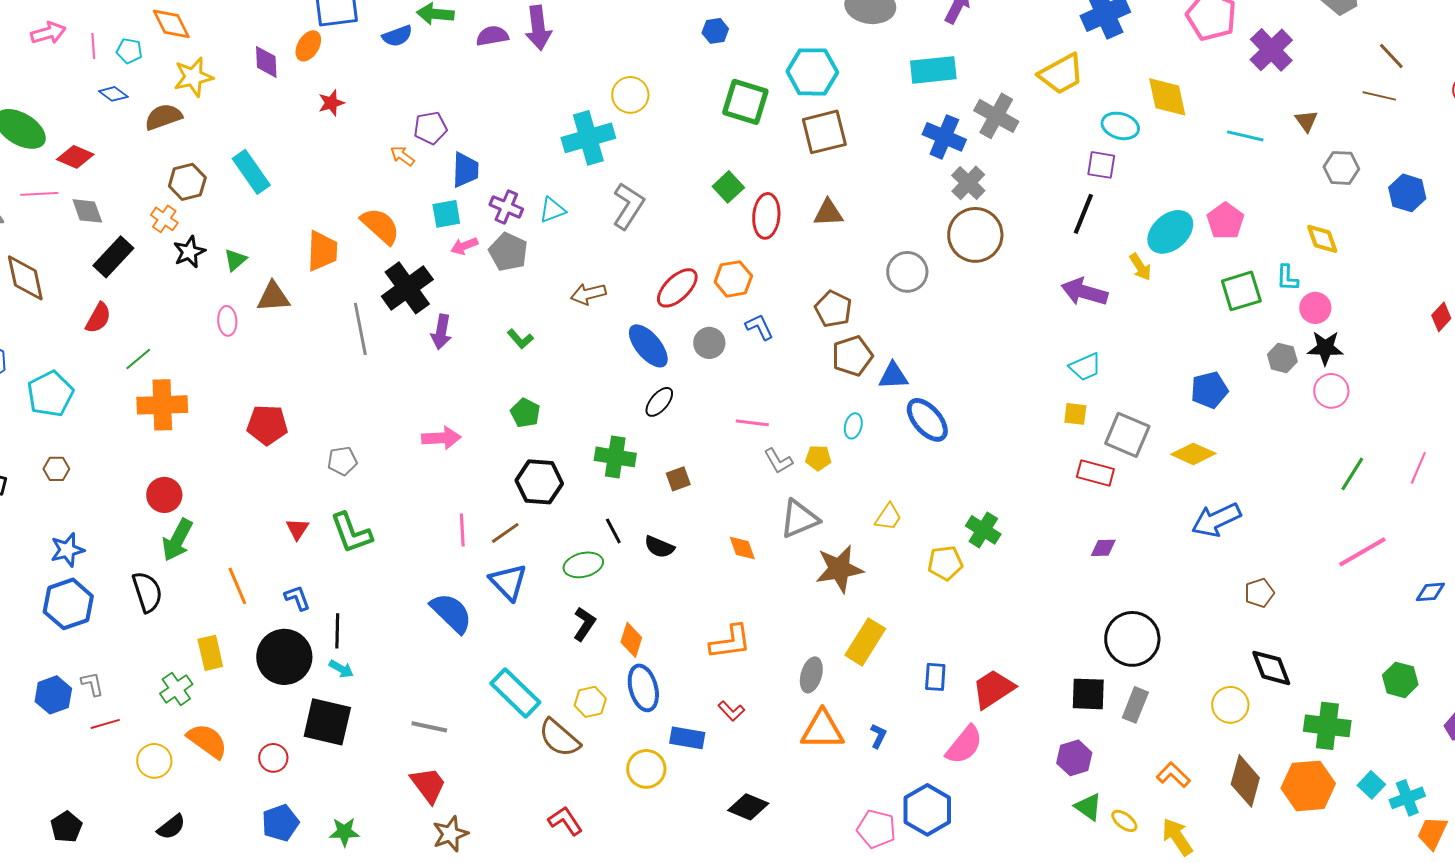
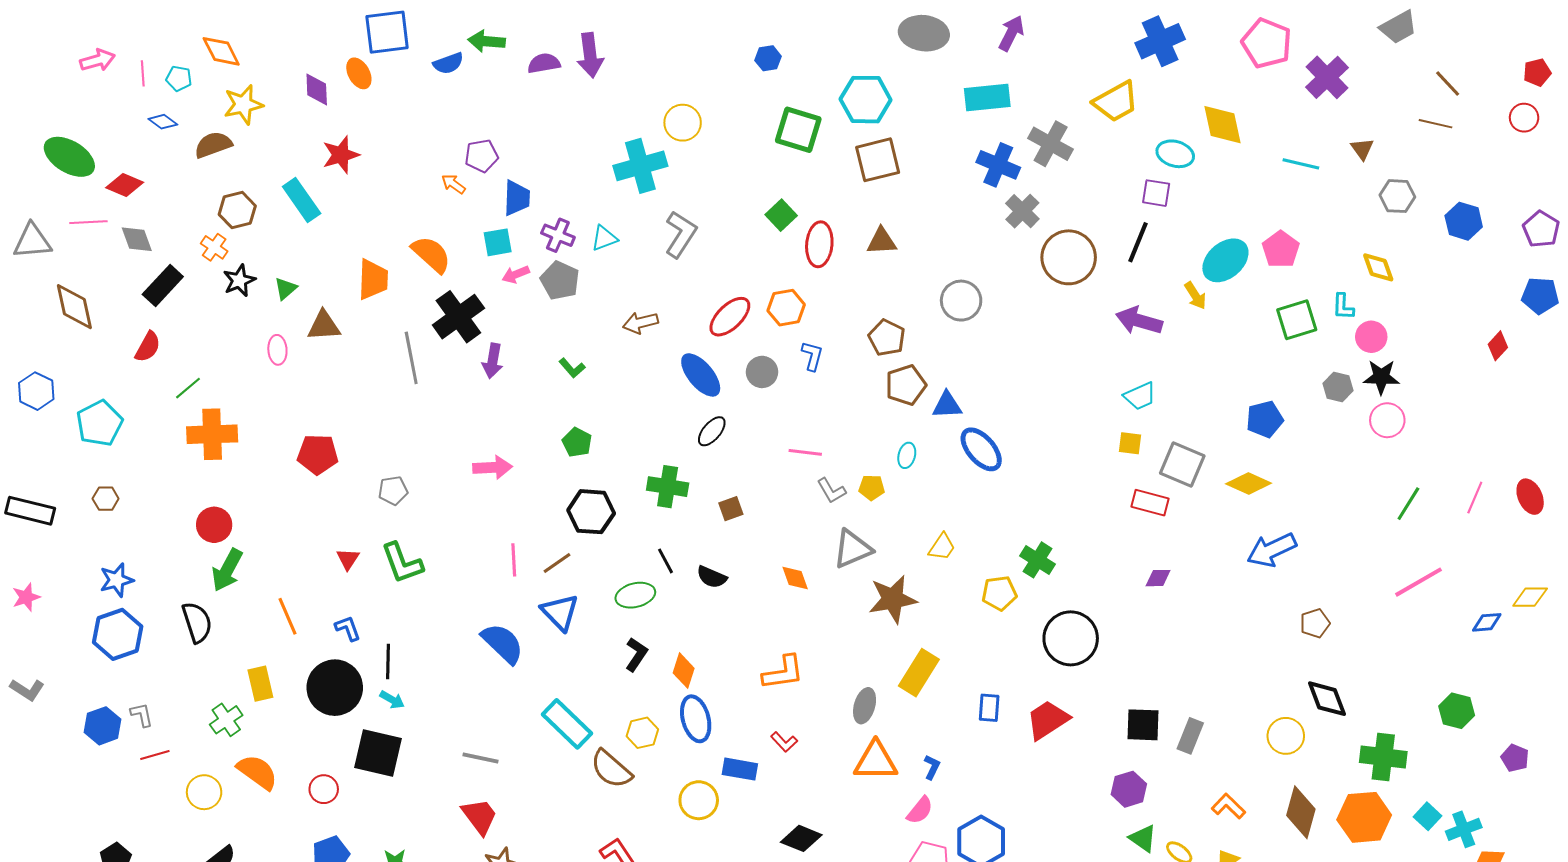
orange ellipse: (308, 46) -> (359, 73), turned -60
red star: (331, 103) -> (341, 155), moved, size x1.4
brown circle: (975, 235) -> (1069, 257), moved
blue L-shape: (759, 327) -> (812, 356), turned 40
black circle: (1132, 639) -> (1071, 638), moved
pink semicircle: (964, 745) -> (920, 810), moved, size x0.7

